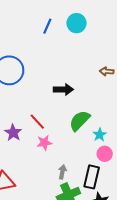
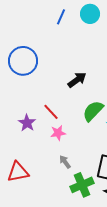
black arrow: (63, 89) -> (77, 80), turned -36
gray arrow: (62, 172) -> (65, 162), moved, turned -48

